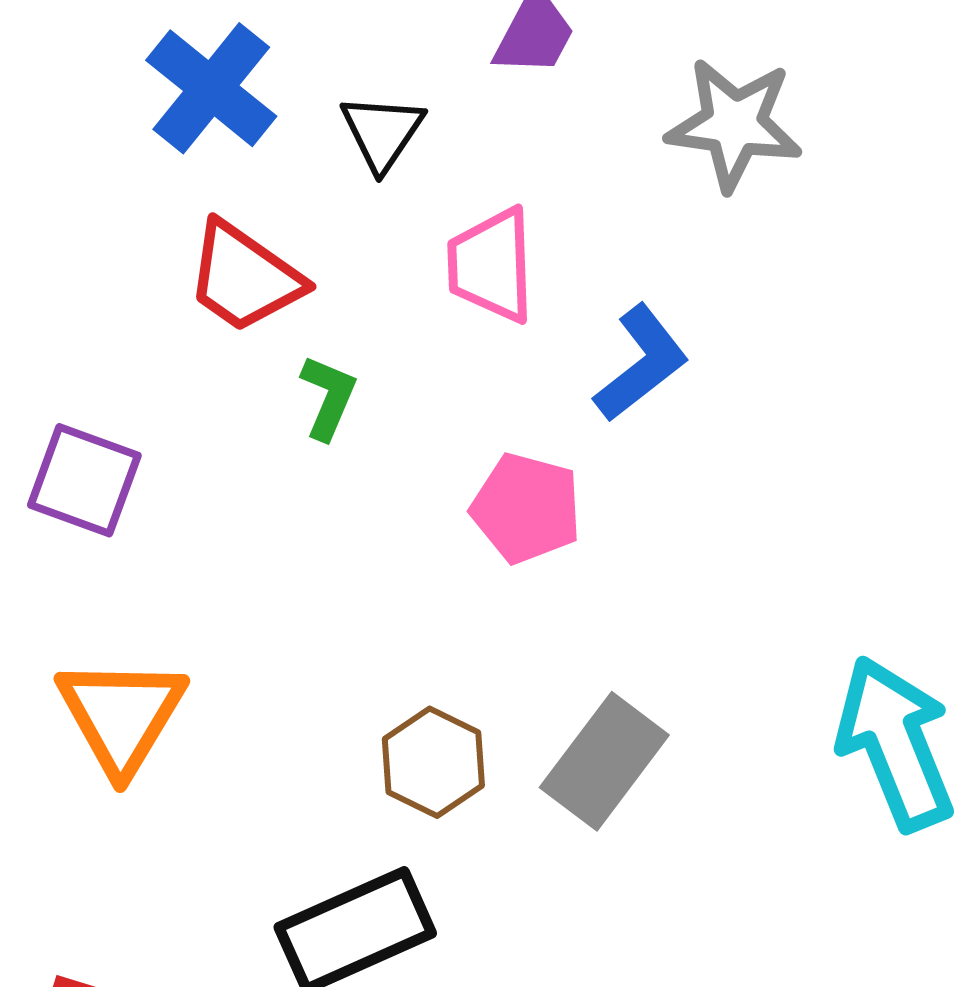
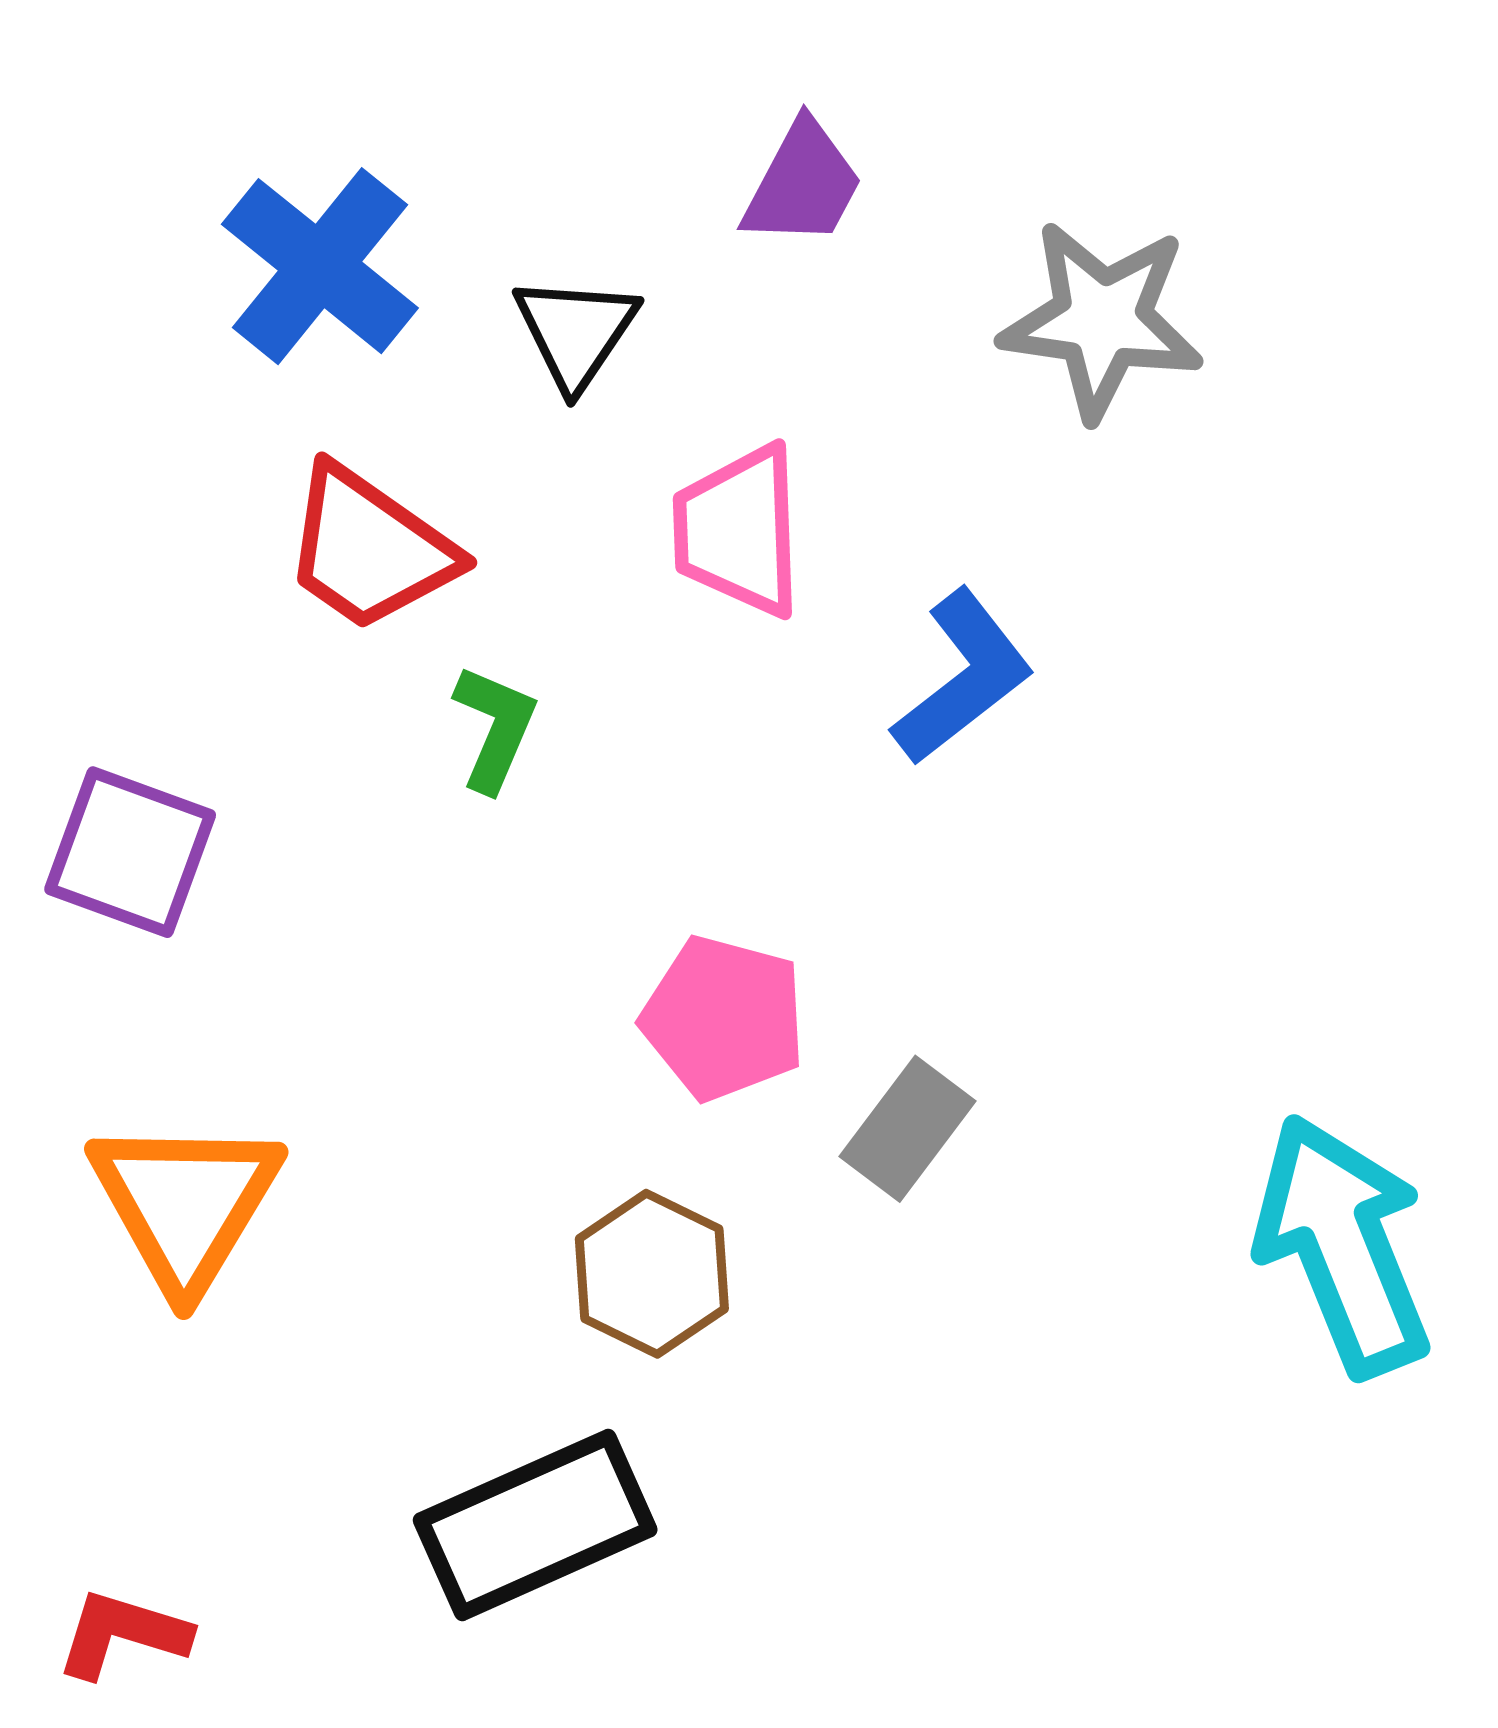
pink pentagon: (526, 508) -> (724, 1018), moved
gray rectangle: (604, 761) -> (907, 1129), moved, size x0.7

